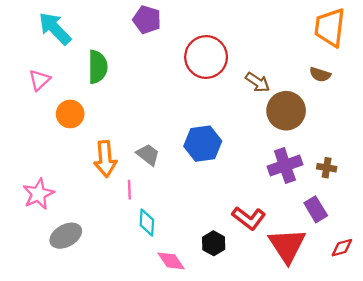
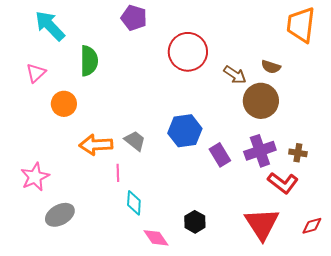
brown semicircle: (320, 75) -> (271, 67), moved
orange arrow: (105, 159) -> (96, 145), turned 92
purple rectangle: (316, 209) -> (220, 155), moved
red L-shape: (249, 218) -> (283, 183), moved

